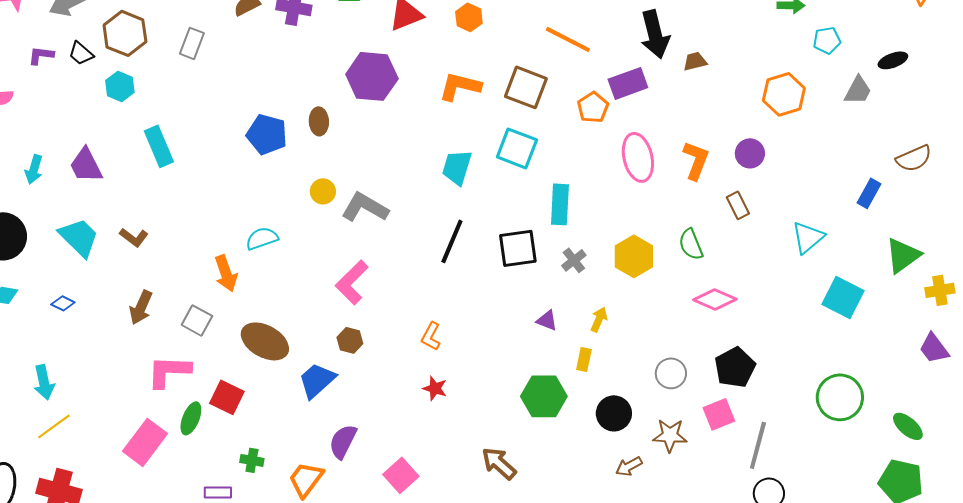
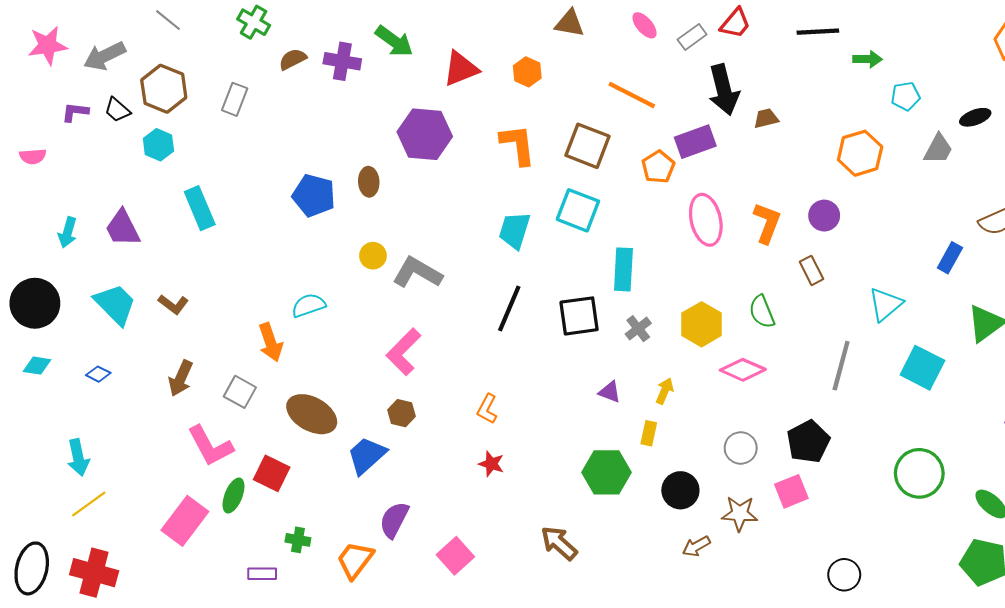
orange L-shape: (460, 86) -> (518, 145), turned 69
pink diamond: (715, 299) -> (743, 370), moved
pink L-shape: (169, 371) -> (210, 446), turned -120
gray line: (758, 445) -> (841, 366), moved

